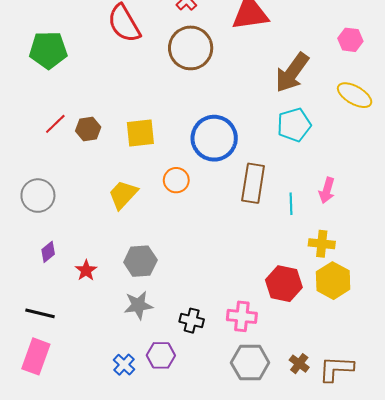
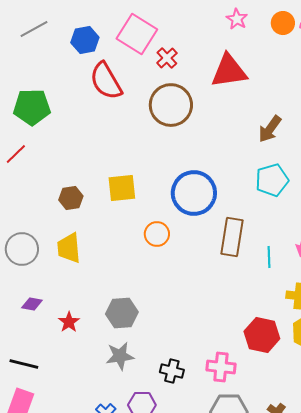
brown arrow: (292, 73) -> (270, 129), size x0.7
red line: (55, 124) -> (16, 154), moved
brown hexagon: (88, 129) -> (71, 198), moved
yellow trapezoid: (123, 195) -> (69, 248), moved, turned -48
purple diamond: (48, 252) -> (32, 304), turned 50

